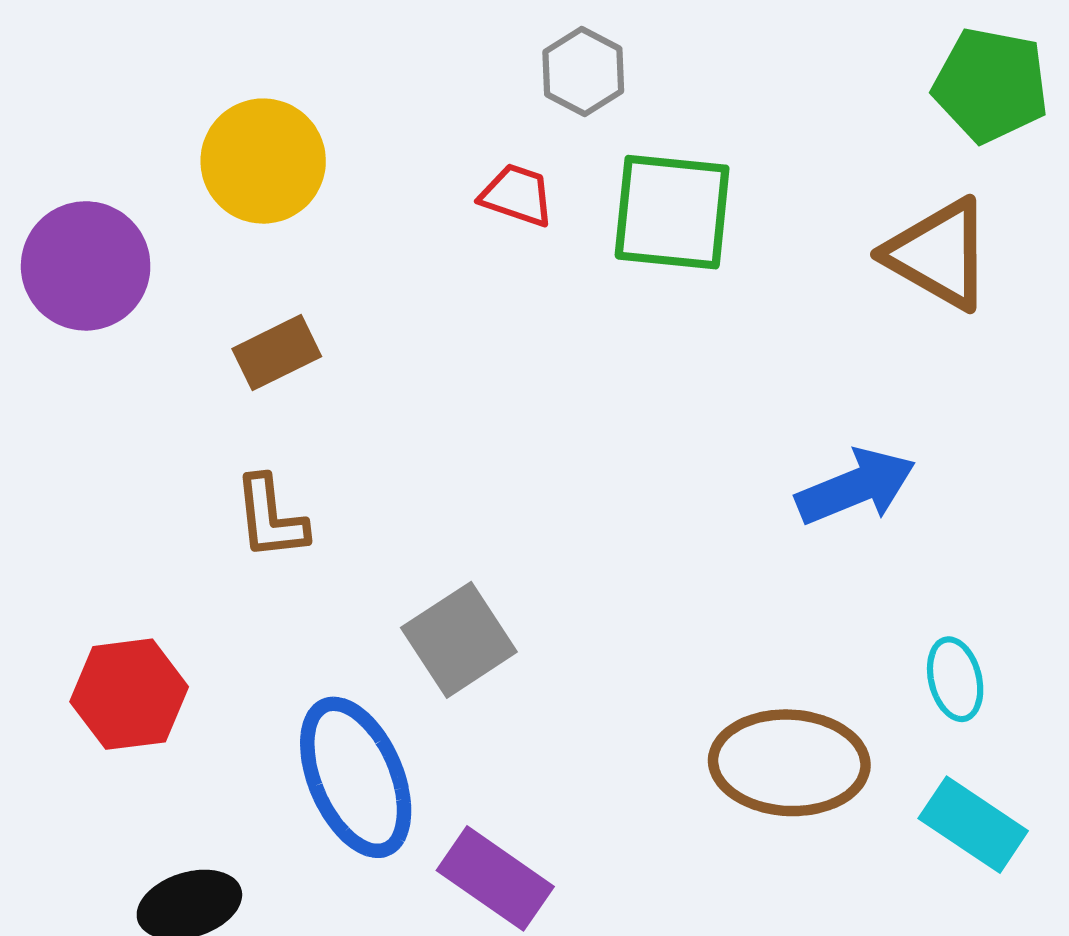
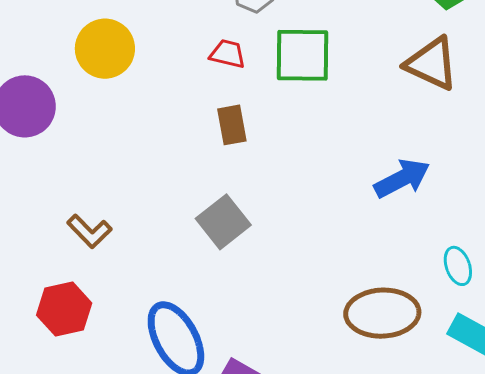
brown rectangle: (277, 353) -> (232, 125), moved, turned -69
brown L-shape: (271, 518) -> (89, 231), moved, turned -33
gray square: (459, 640) -> (223, 222), moved

